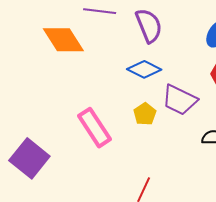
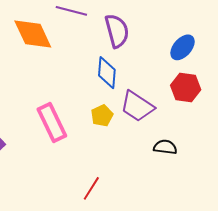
blue diamond: (144, 69) -> (107, 73), turned 60

